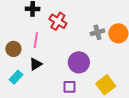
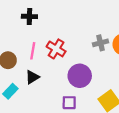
red cross: (58, 21) -> (56, 49), moved

